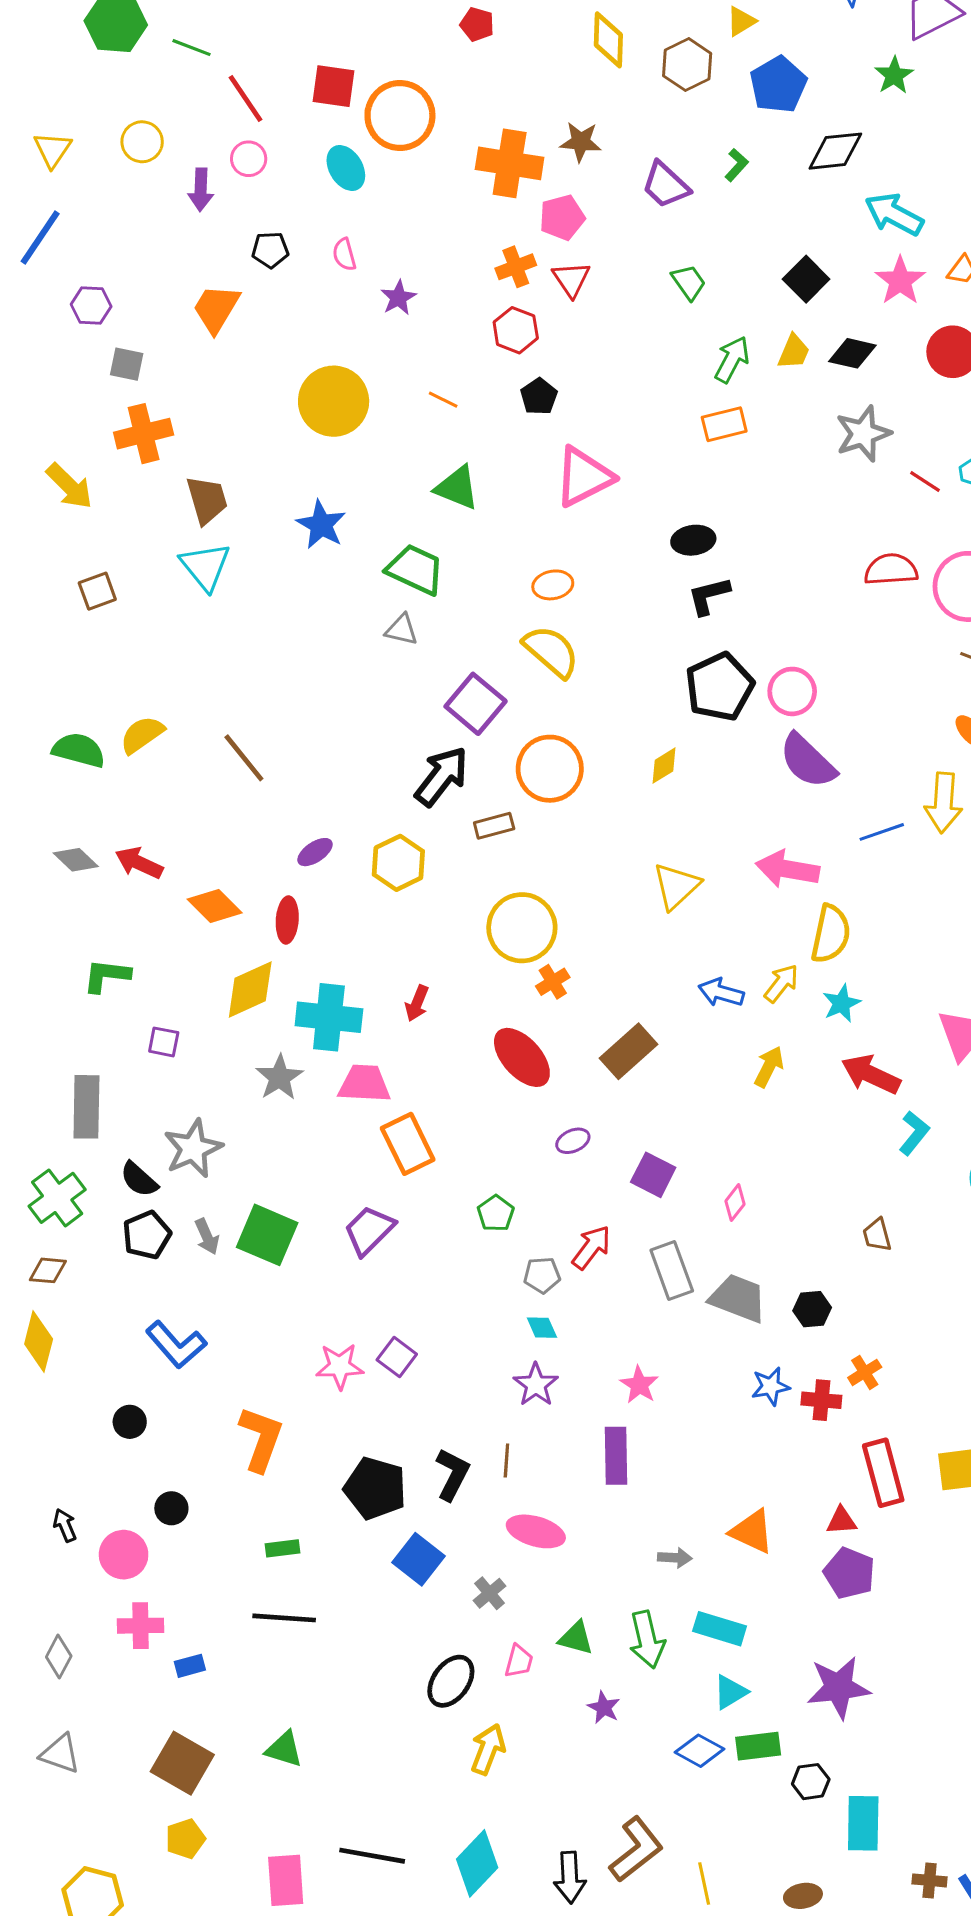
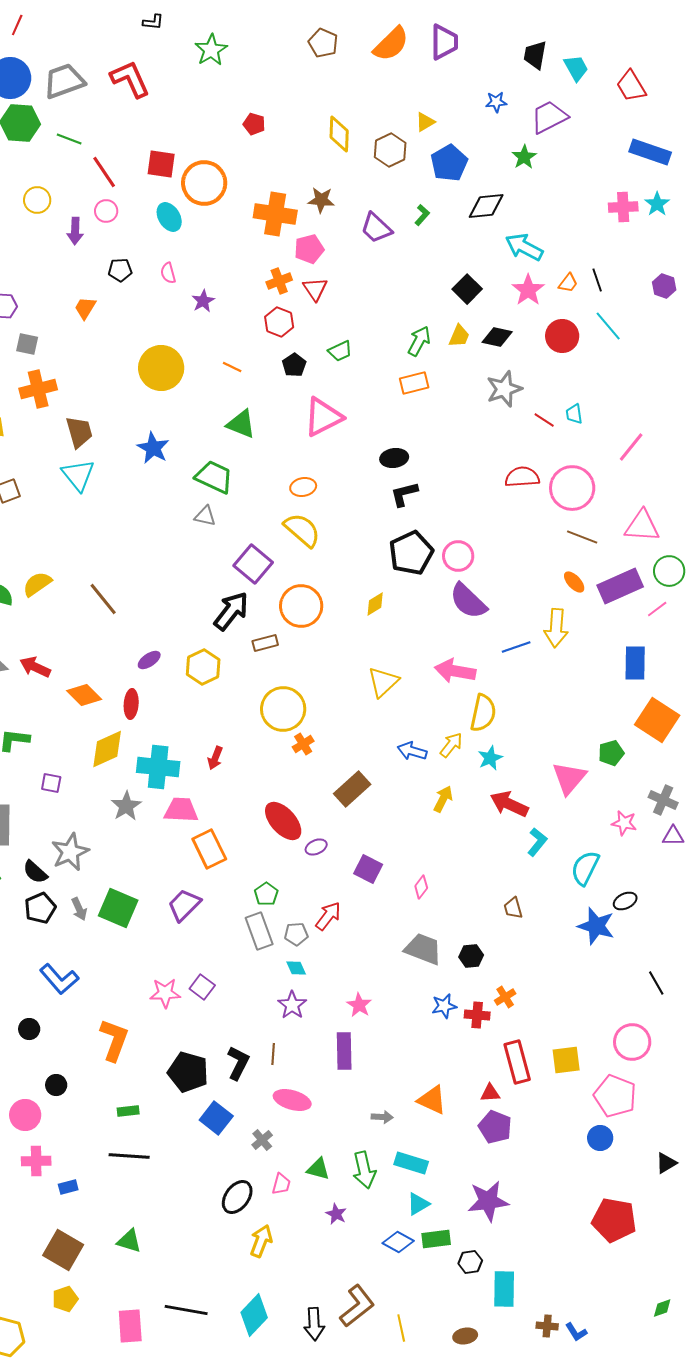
green trapezoid: (689, 282) -> (340, 351), moved, turned 100
orange trapezoid: (216, 309) -> (85, 308), size x0.7
red ellipse: (522, 1057) -> (283, 821), moved
gray rectangle: (672, 1270) -> (259, 931), moved

